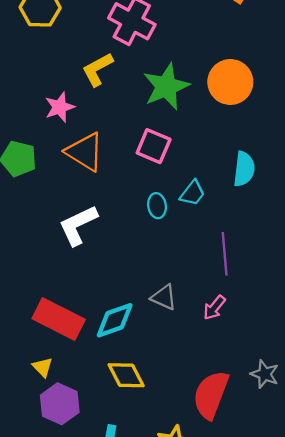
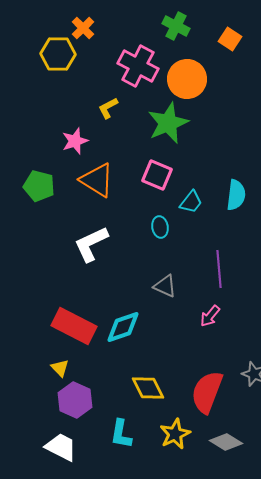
yellow L-shape: (97, 69) -> (108, 108), size x0.7
orange circle: (230, 82) -> (187, 79), moved
cyan trapezoid: (193, 193) -> (191, 202), moved
gray triangle: (164, 297) -> (165, 286), moved
yellow diamond: (126, 375) -> (148, 388), moved

